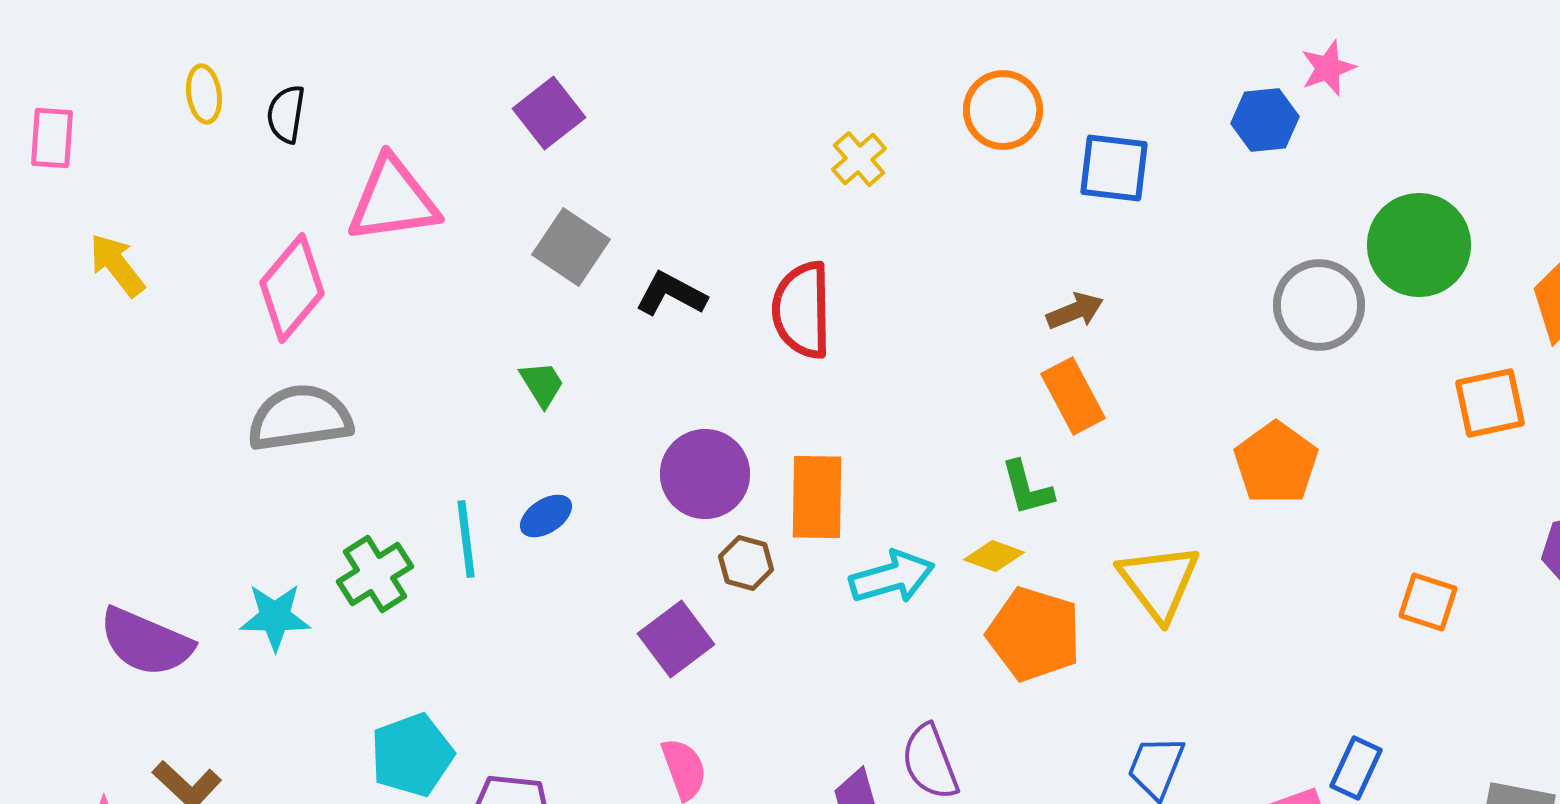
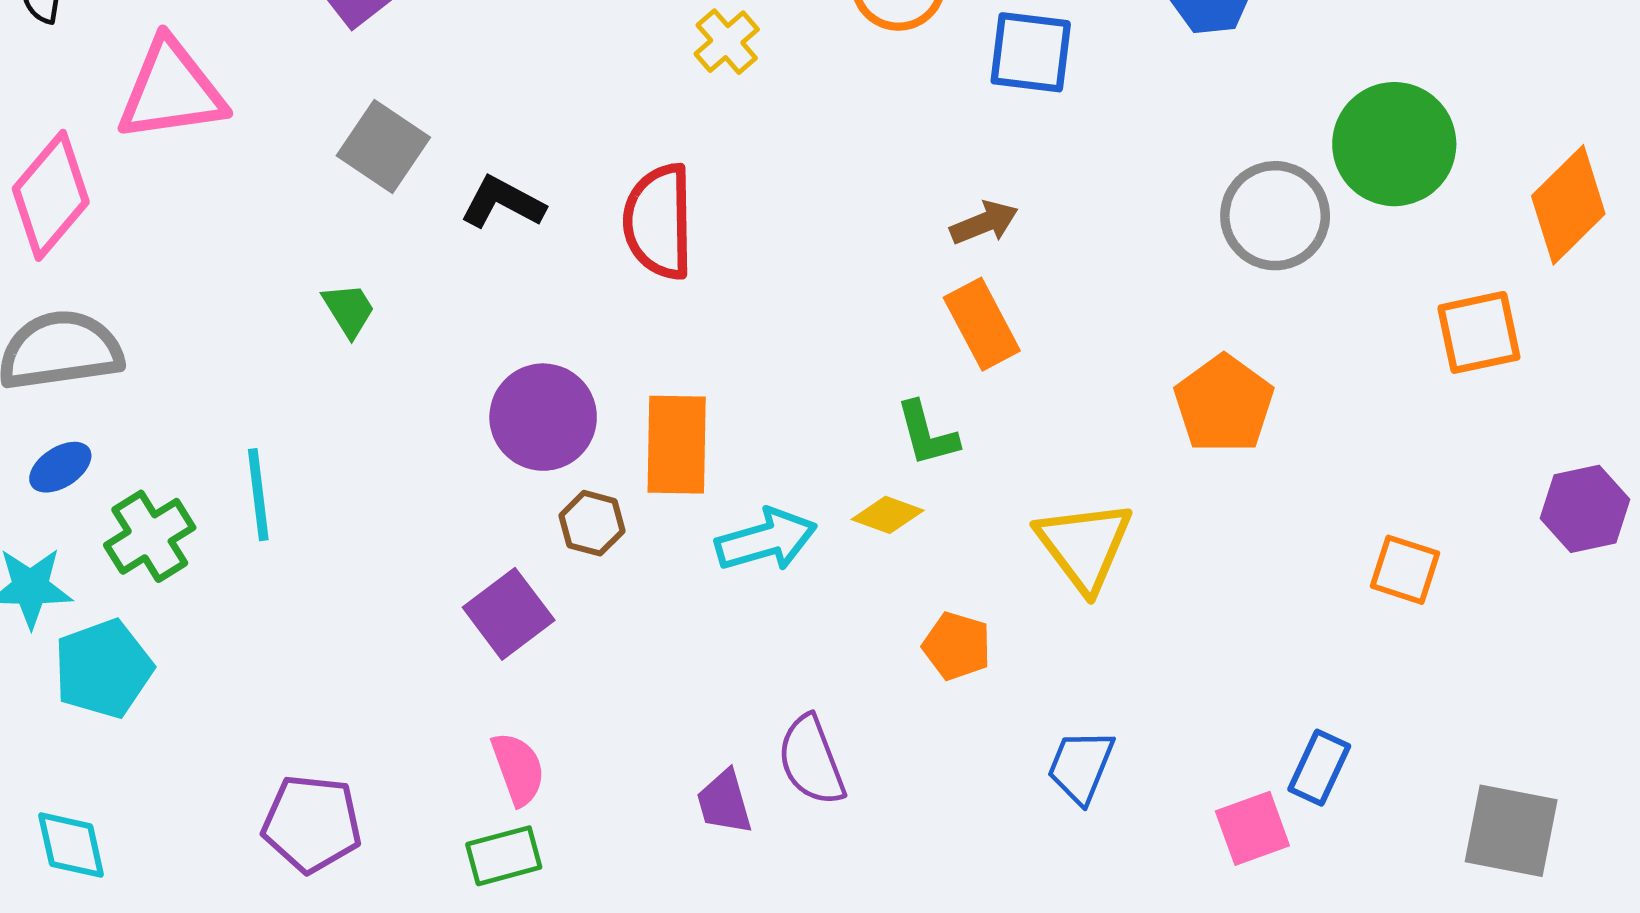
blue ellipse: (546, 516) -> (60, 467), moved
orange pentagon: (1034, 634) -> (957, 646), moved, size x0.6
cyan pentagon: (412, 755) -> (103, 669), moved

